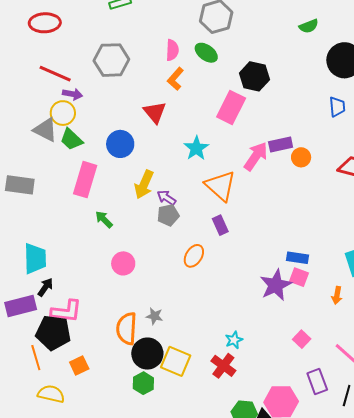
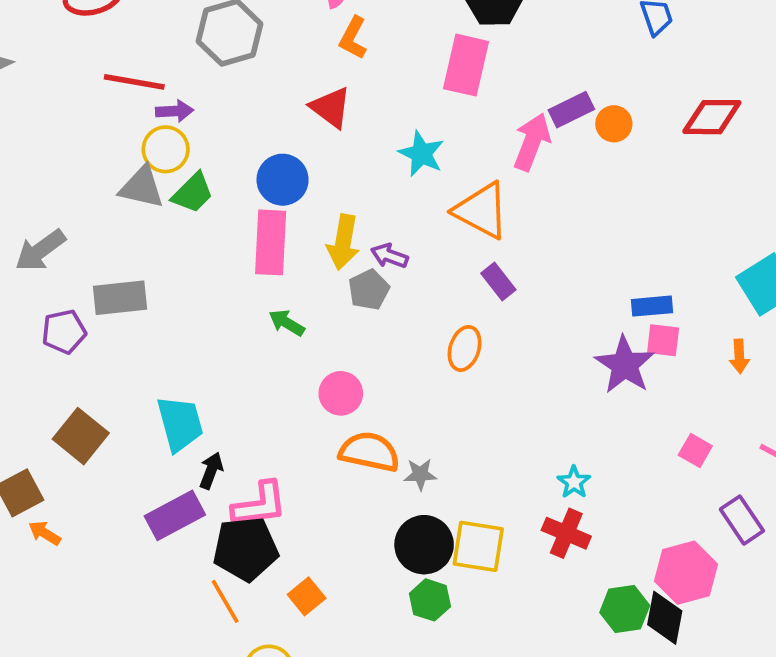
green trapezoid: (71, 139) -> (193, 193), turned -75
pink rectangle: (85, 180) -> (271, 242), moved
gray pentagon: (168, 215) -> (369, 290), moved
orange semicircle: (127, 328) -> (369, 452), moved, turned 112

